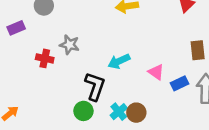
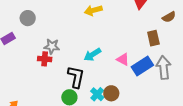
red cross: (45, 58) -> (45, 59), moved
blue rectangle: (179, 83) -> (142, 66), size x1.5

